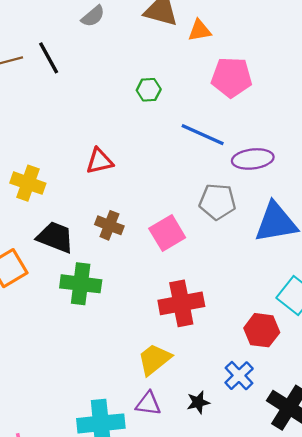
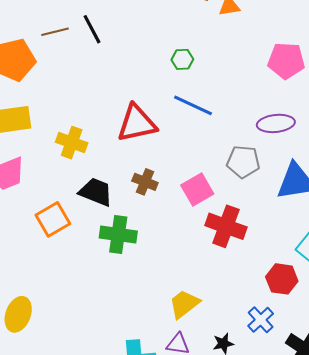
pink pentagon: (232, 77) -> (286, 61), moved
blue line: (203, 135) -> (193, 105), moved
red triangle: (99, 161) -> (137, 123), size x1.6
red cross: (181, 303) -> (226, 226), moved, turned 30

